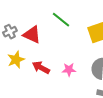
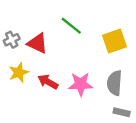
pink star: (69, 70) -> (81, 84), size x1.5

